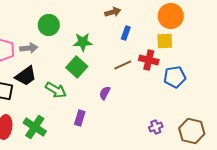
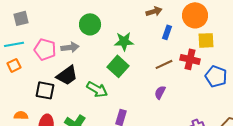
orange circle: (171, 16) -> (195, 15), moved
blue pentagon: (175, 77) -> (216, 76), turned 30
purple semicircle: (105, 93) -> (160, 92), moved

